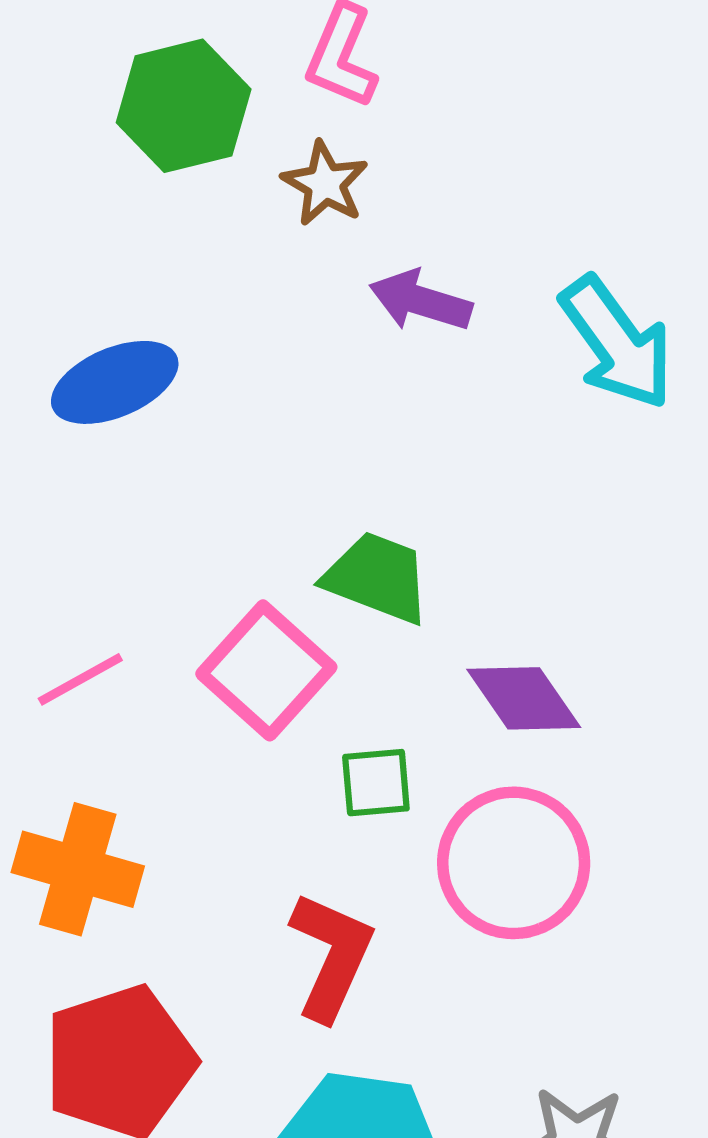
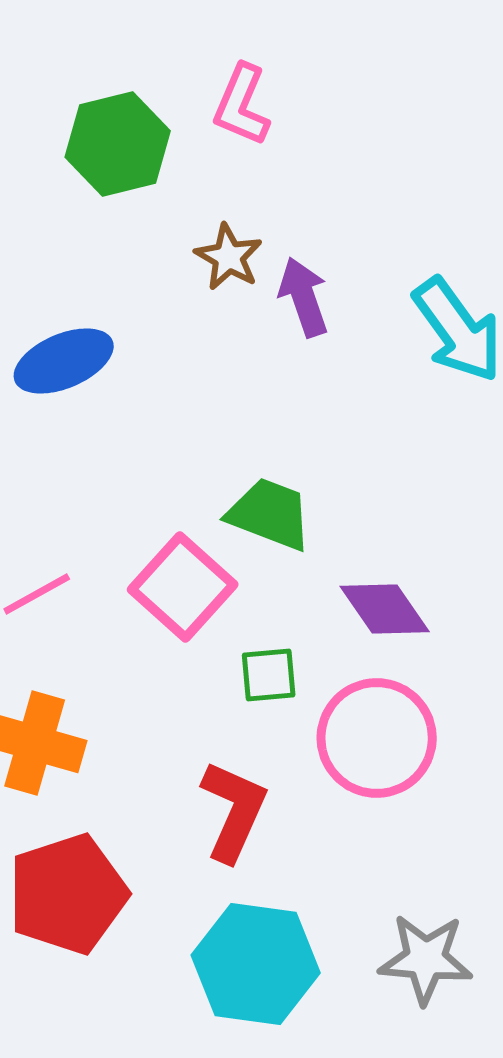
brown star: (325, 184) -> (229, 257), moved
purple arrow: (421, 301) -> (304, 297), turned 54

